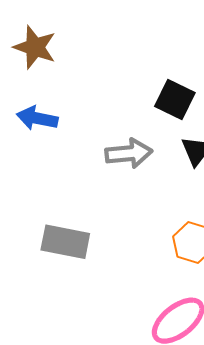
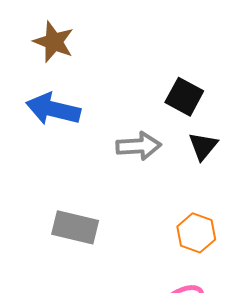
blue arrow: (37, 118) -> (53, 109), size x1.4

